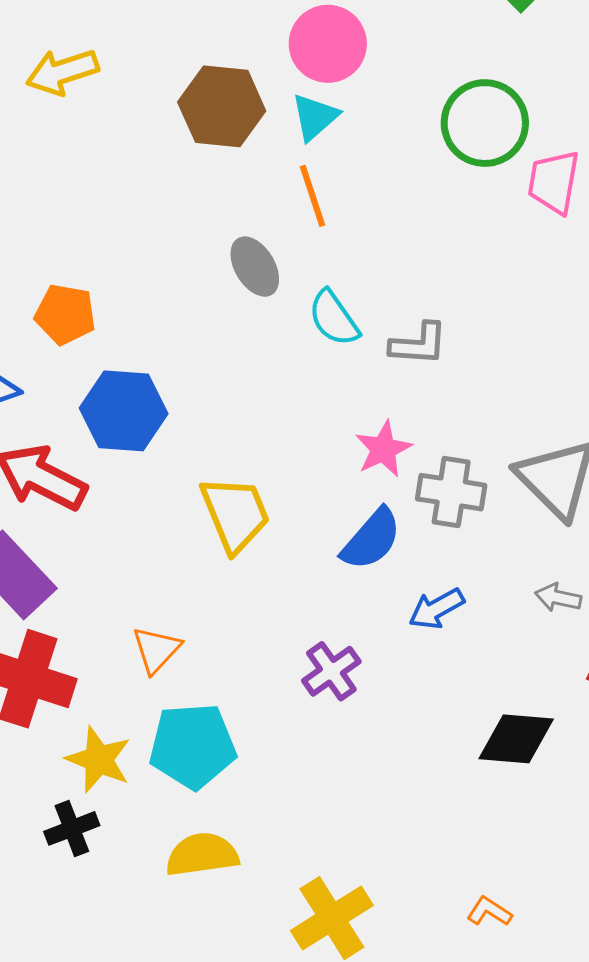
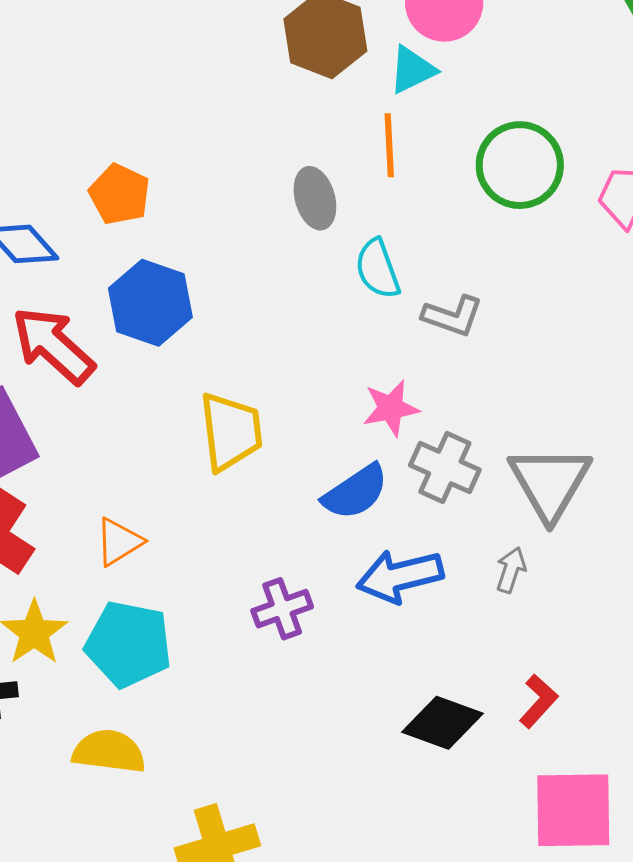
green circle: (485, 123) -> (520, 165), moved
gray arrow: (558, 598) -> (511, 570), moved, turned 81
blue arrow: (436, 609) -> (400, 576), size x1.5

